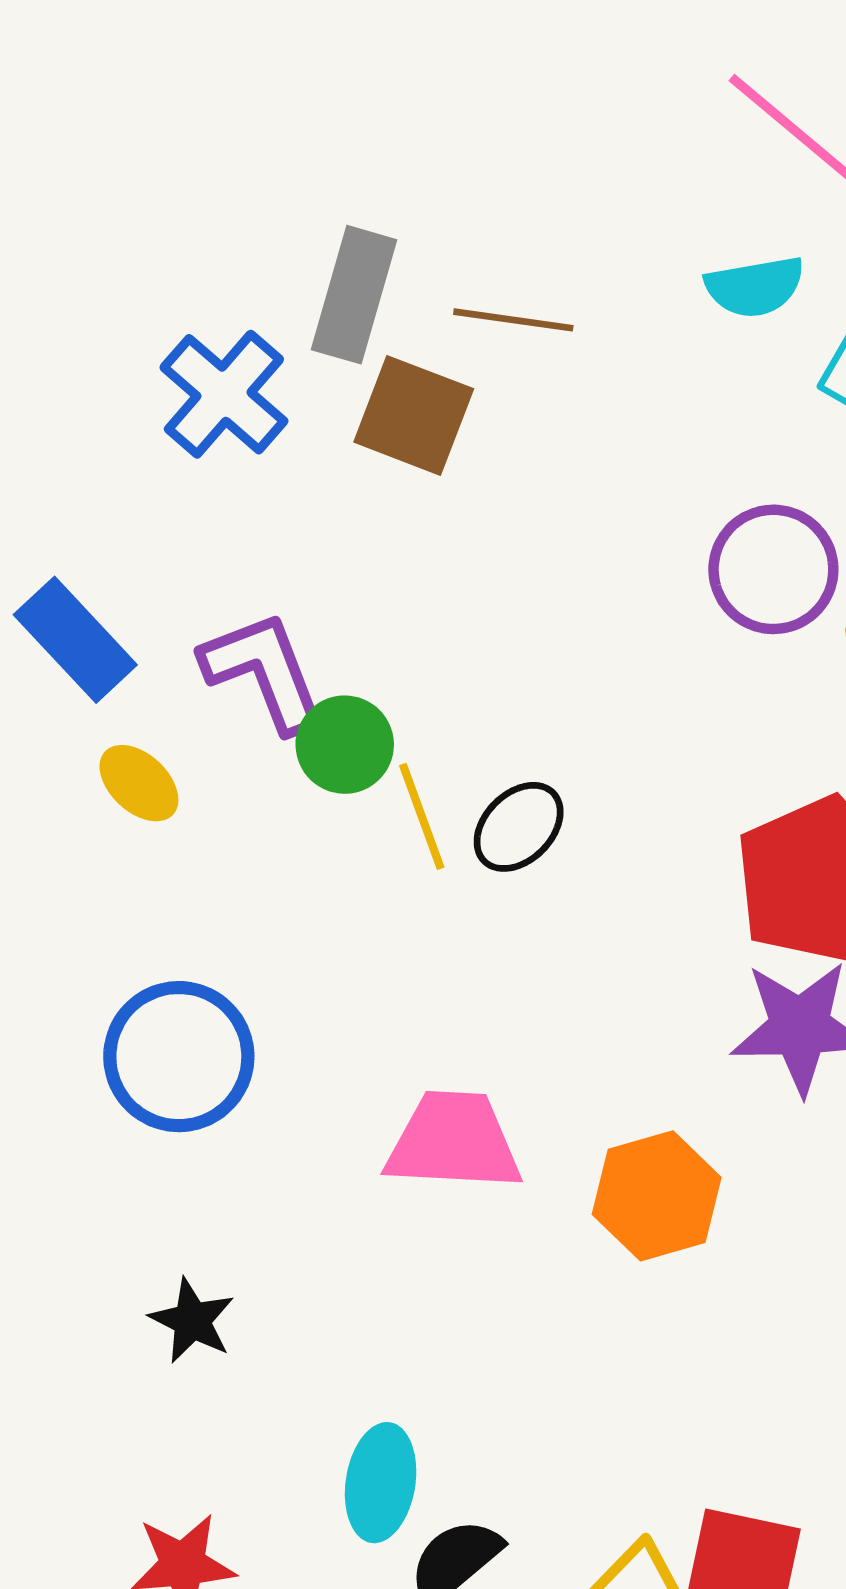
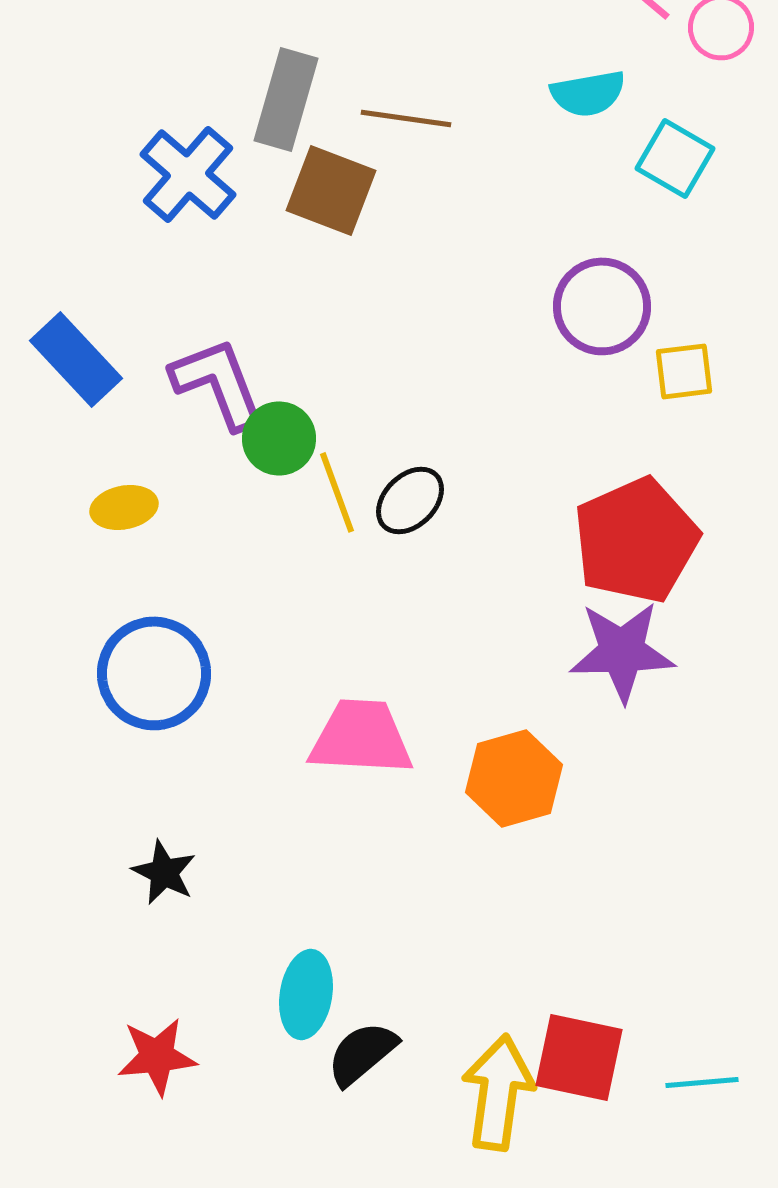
yellow ellipse: (139, 783) -> (124, 507), moved, turned -54

